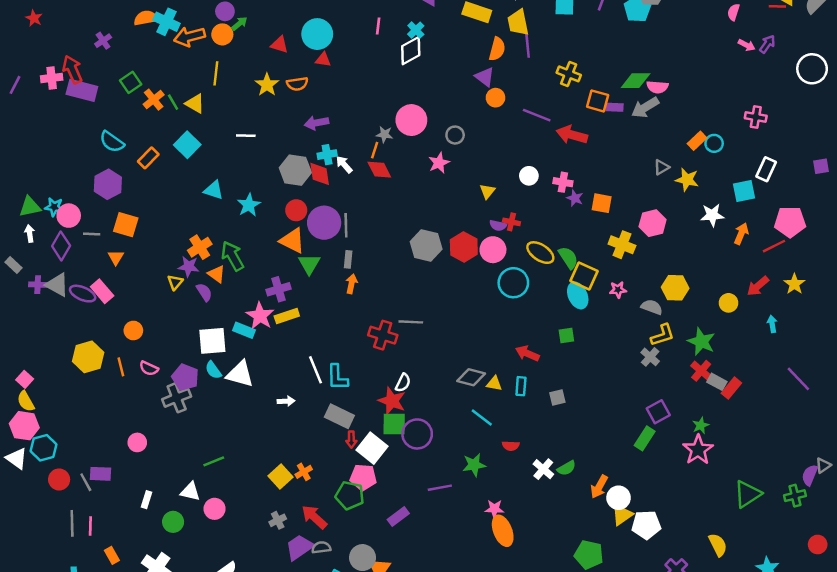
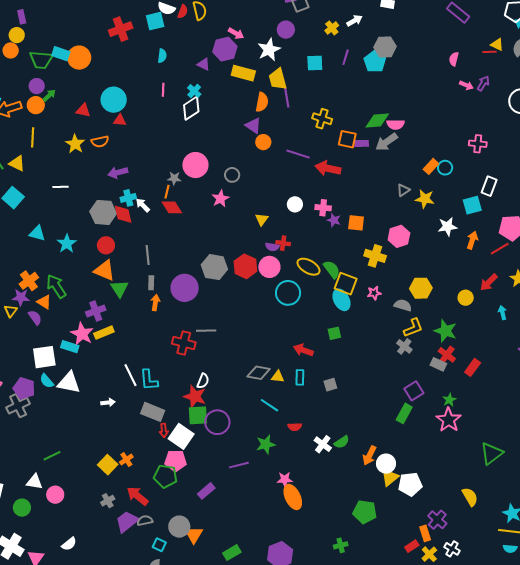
purple circle: (324, 223) -> (185, 288), moved
gray rectangle: (717, 382) -> (438, 364), moved

